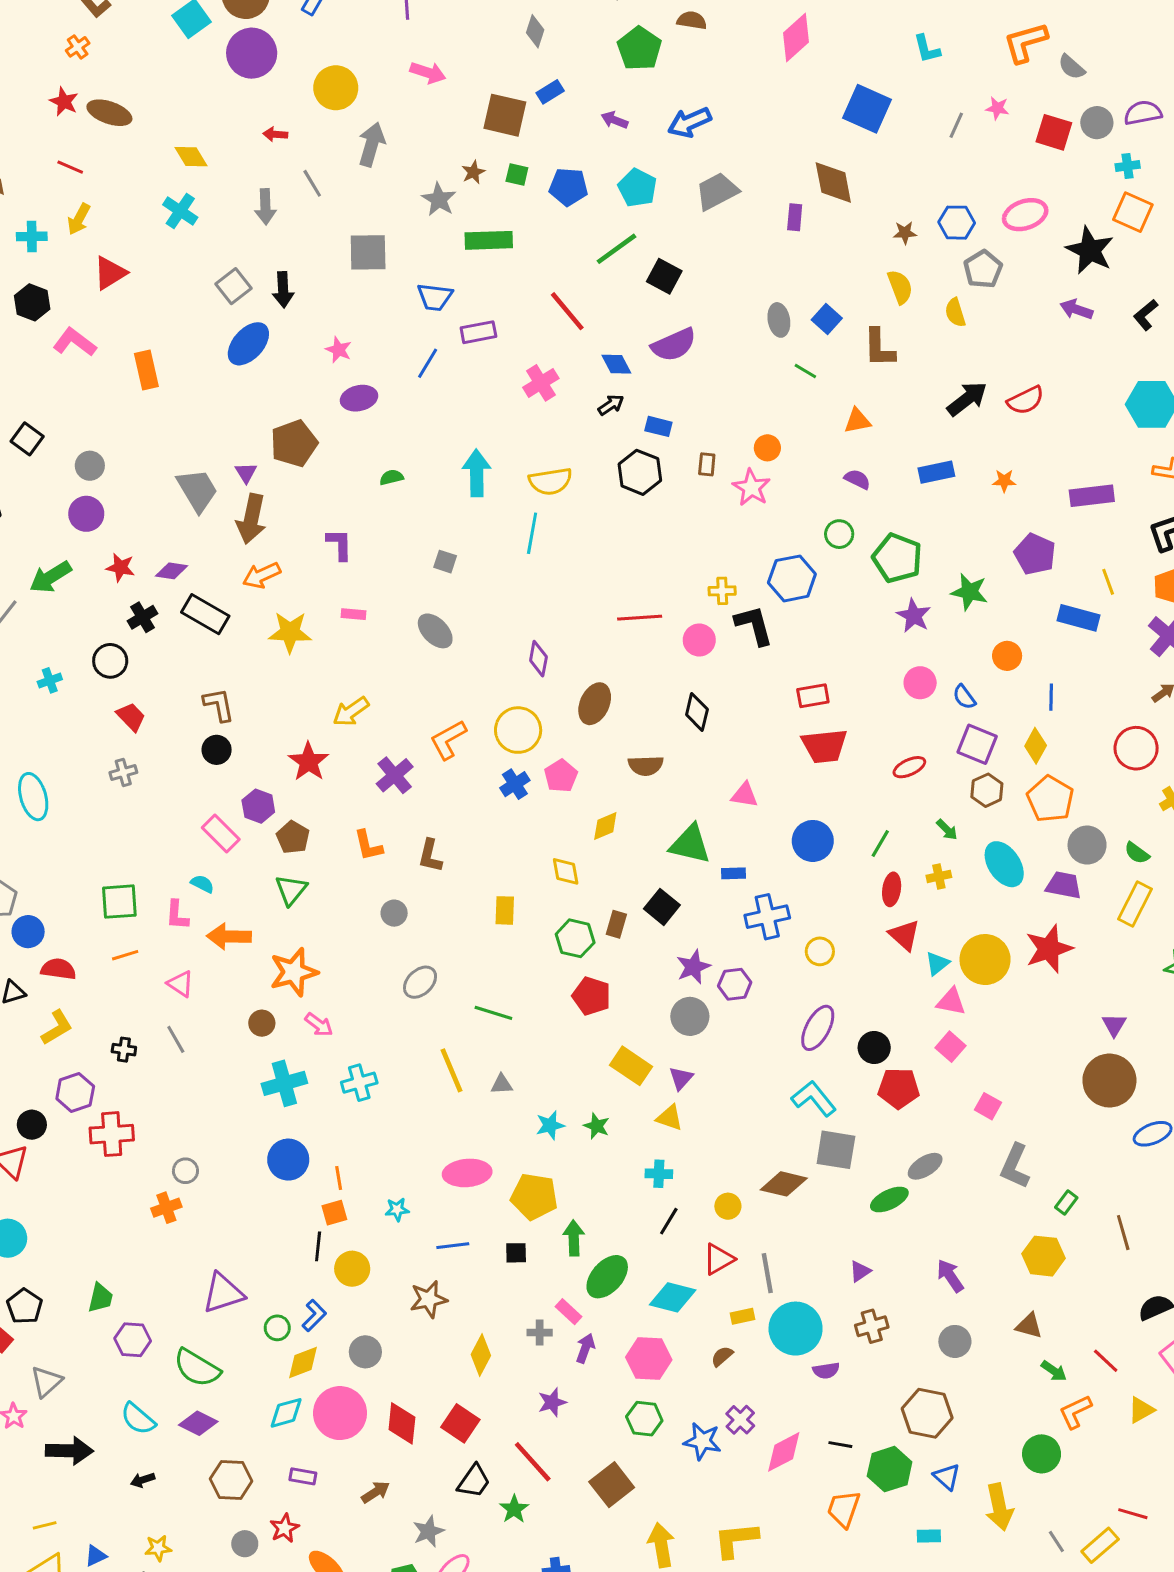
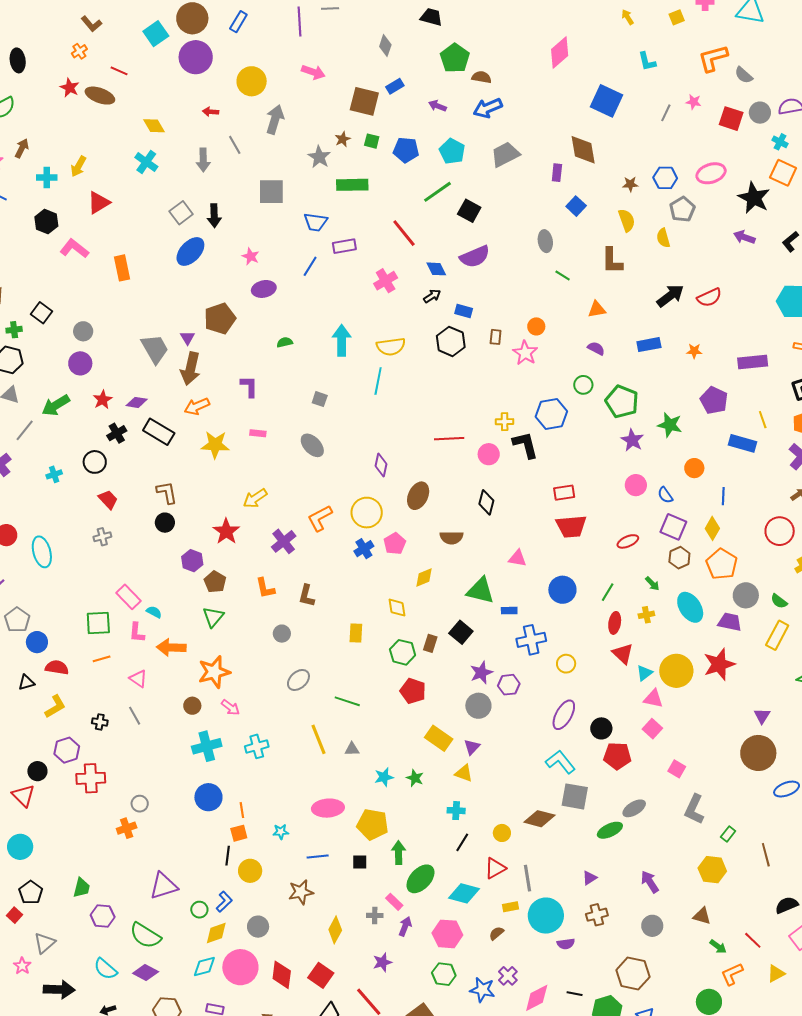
brown semicircle: (692, 20) -> (482, 77), moved
cyan cross: (1128, 166) -> (780, 142), turned 35
red line: (70, 167) -> (119, 71), moved
blue square: (827, 319) -> (576, 206), moved
red star: (120, 567) -> (103, 400), turned 30
pink rectangle: (221, 833) -> (128, 597), moved

